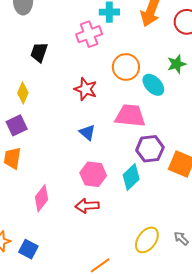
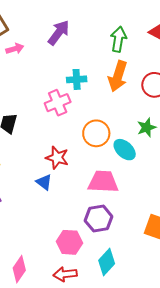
blue triangle: (87, 132) -> (44, 182), moved
purple hexagon: (150, 149) -> (99, 219), moved
cyan diamond: (131, 177) -> (107, 262), moved

